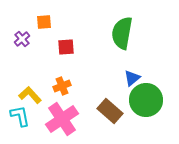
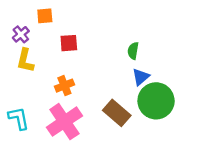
green semicircle: (122, 33) -> (133, 51), moved, size x0.5
yellow L-shape: (30, 95) -> (25, 61), moved, turned -125

